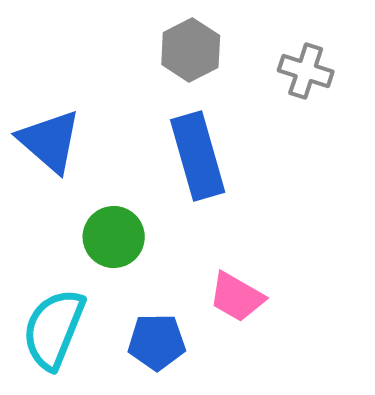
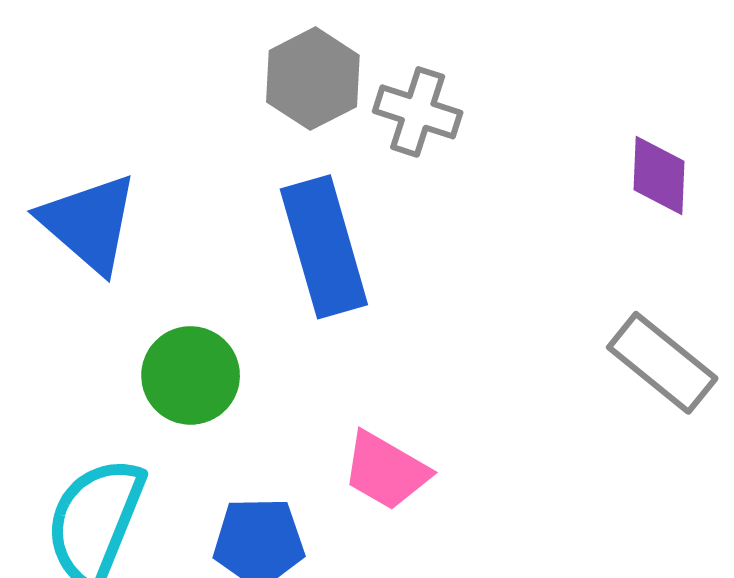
gray cross: (306, 71) -> (418, 112), moved

